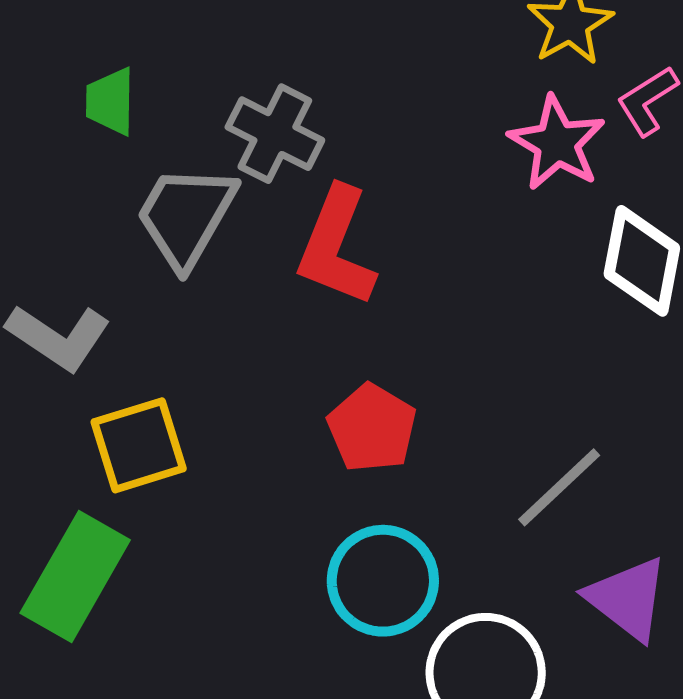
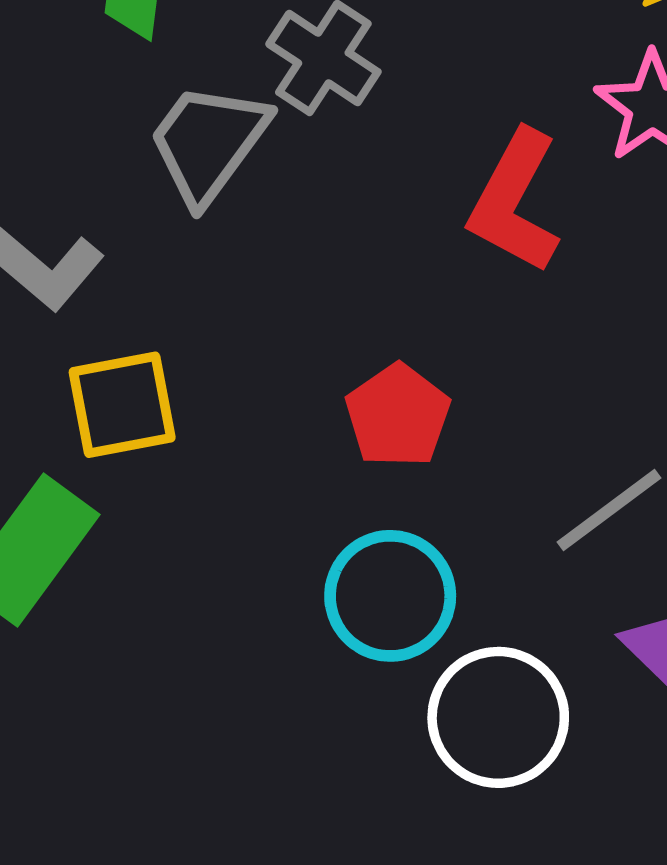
red L-shape: (336, 247) -> (515, 201), moved

